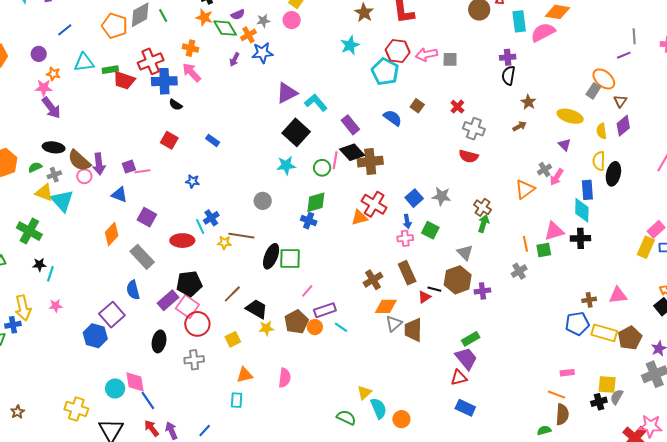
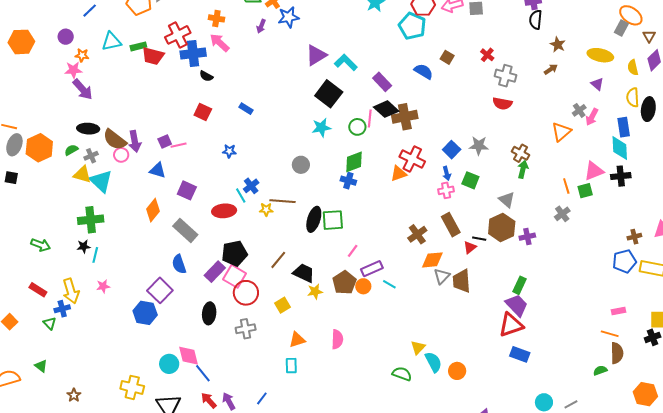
green cross: (29, 231) -> (91, 220), moved, turned -30
green rectangle: (471, 339) -> (519, 285), turned -30
red triangle: (459, 378) -> (511, 325), size x1.5

